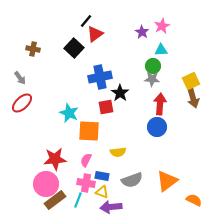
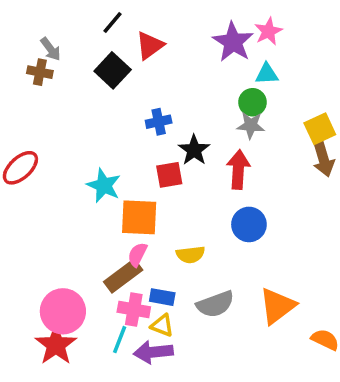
black line: (86, 21) -> (113, 23), moved
purple star: (142, 32) -> (233, 42), size x1.6
blue cross: (100, 77) -> (159, 122), size x0.6
gray arrow: (20, 78) -> (51, 49), moved
red arrow: (160, 104) -> (238, 170), moved
blue circle: (157, 127) -> (249, 224), moved
red star: (55, 159) -> (56, 345), moved, turned -30
pink semicircle: (86, 160) -> (137, 255), moved
brown rectangle: (55, 200) -> (123, 276), moved
purple arrow: (111, 207) -> (153, 352), moved

